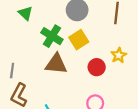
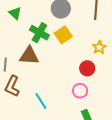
brown triangle: (56, 64) -> (29, 56), moved
red circle: (97, 67) -> (87, 68), moved

